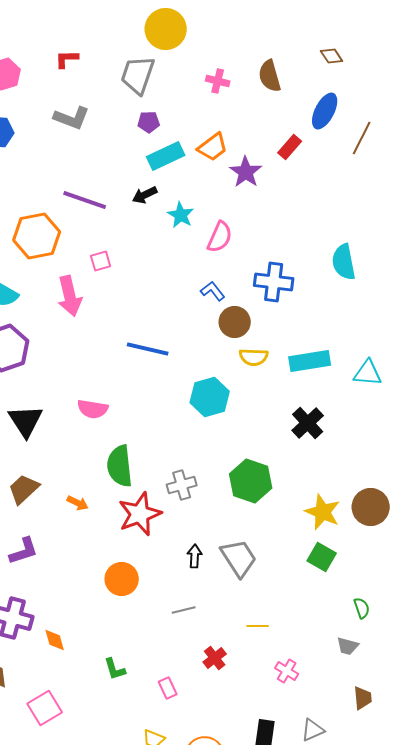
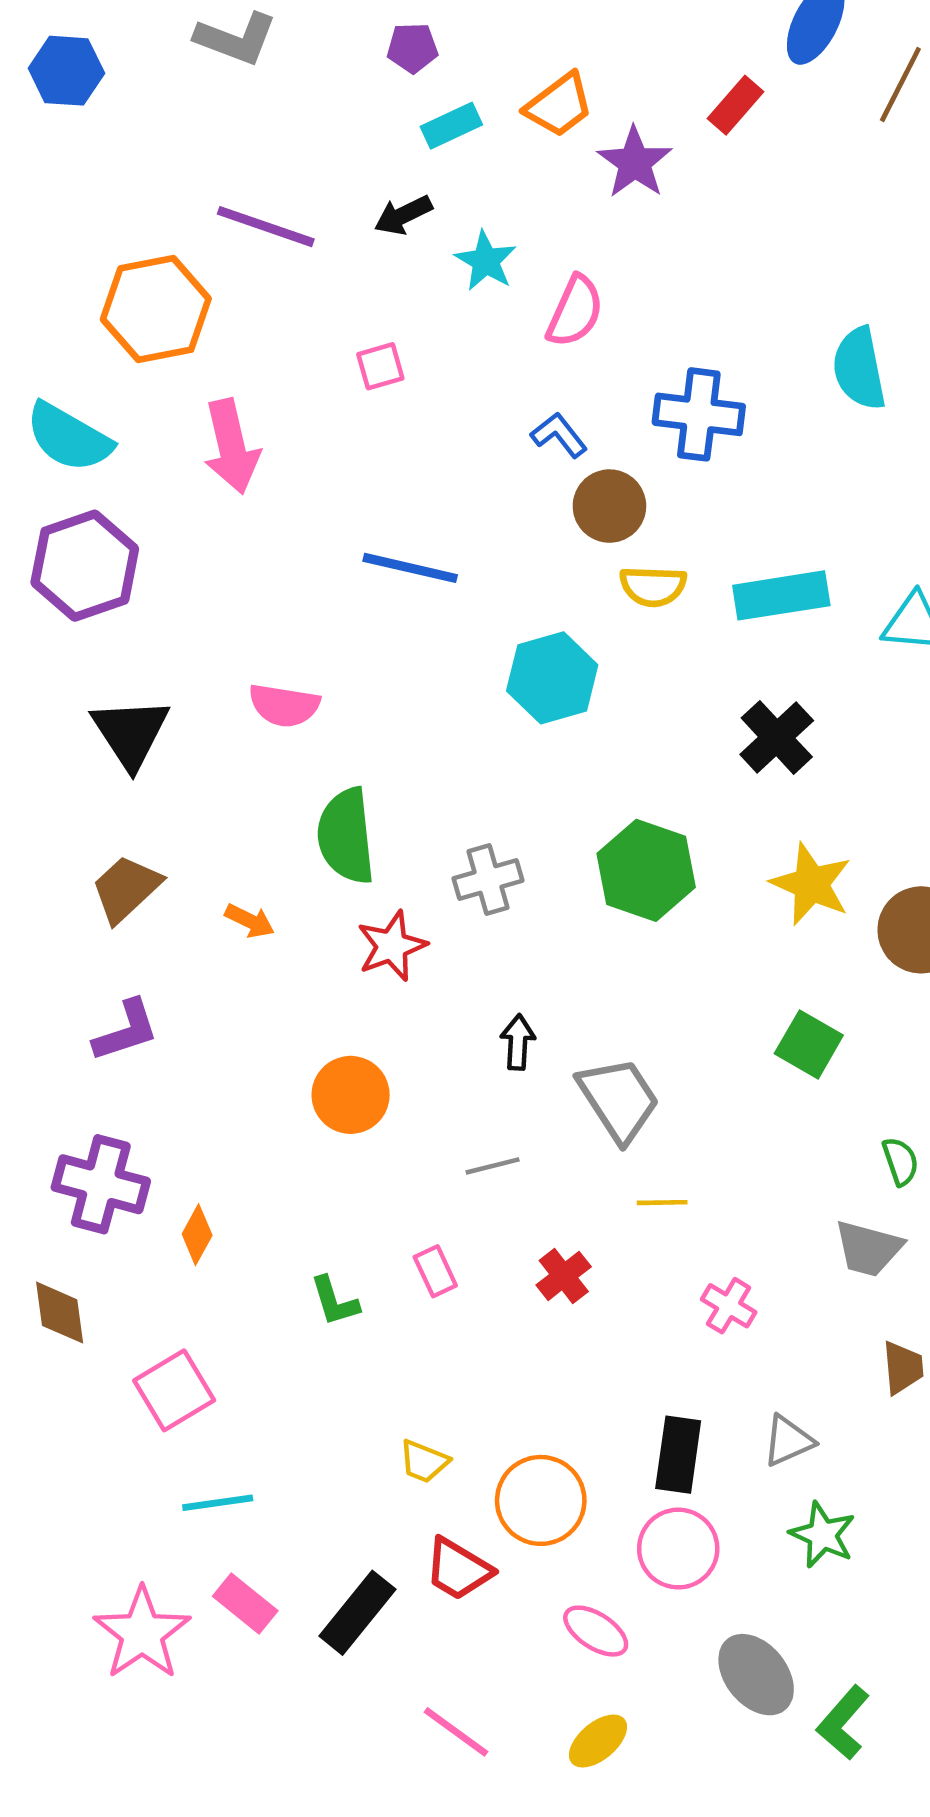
cyan rectangle: (166, 156) -> (451, 126), size x0.7
pink square: (101, 261) -> (380, 366), moved
yellow star: (323, 512) -> (811, 884), moved
red star: (140, 514) -> (392, 946), size x0.7
gray trapezoid: (239, 558) -> (619, 1099), moved
orange diamond: (55, 640) -> (197, 1235), turned 45
gray trapezoid: (348, 646) -> (868, 1248), size x1.4
pink rectangle: (168, 688) -> (435, 1271), moved

